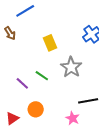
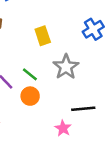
orange circle: (36, 109) -> (30, 96), moved

